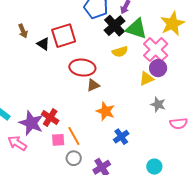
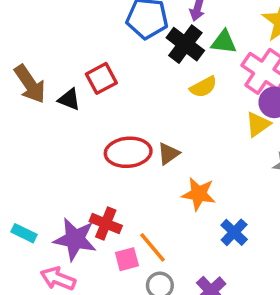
green triangle: (136, 29) -> (224, 42), size x0.7
brown arrow: (23, 31) -> (30, 84), size x1.6
red square: (64, 36) -> (101, 78), size x0.7
red ellipse: (82, 68) -> (128, 152), moved

